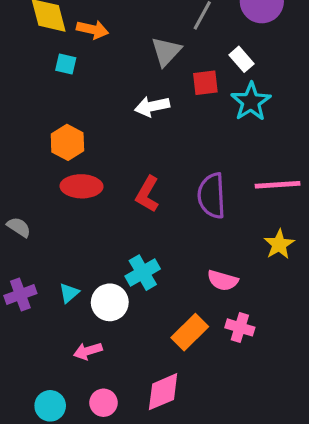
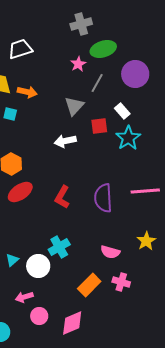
red ellipse: (82, 186) -> (20, 192), turned -35
yellow star: (279, 244) -> (146, 241), moved
pink circle: (103, 403) -> (39, 316), moved

